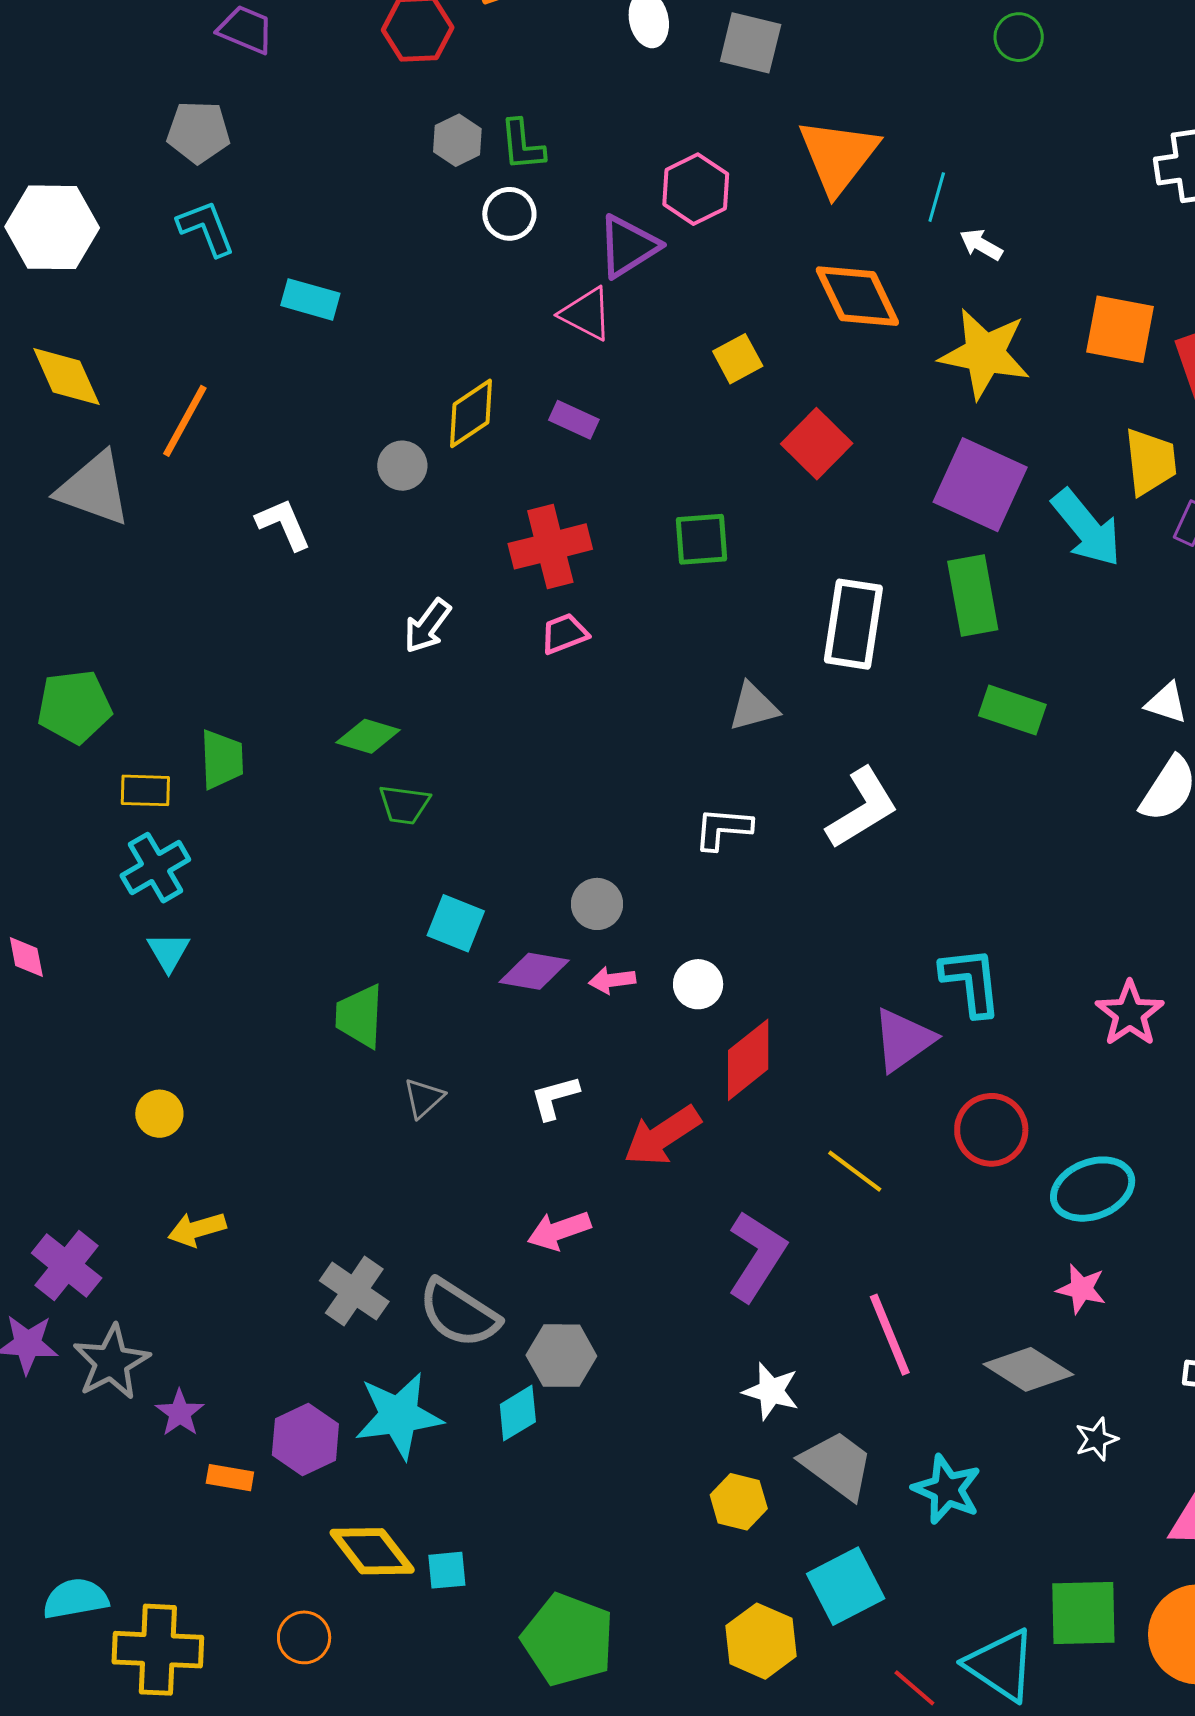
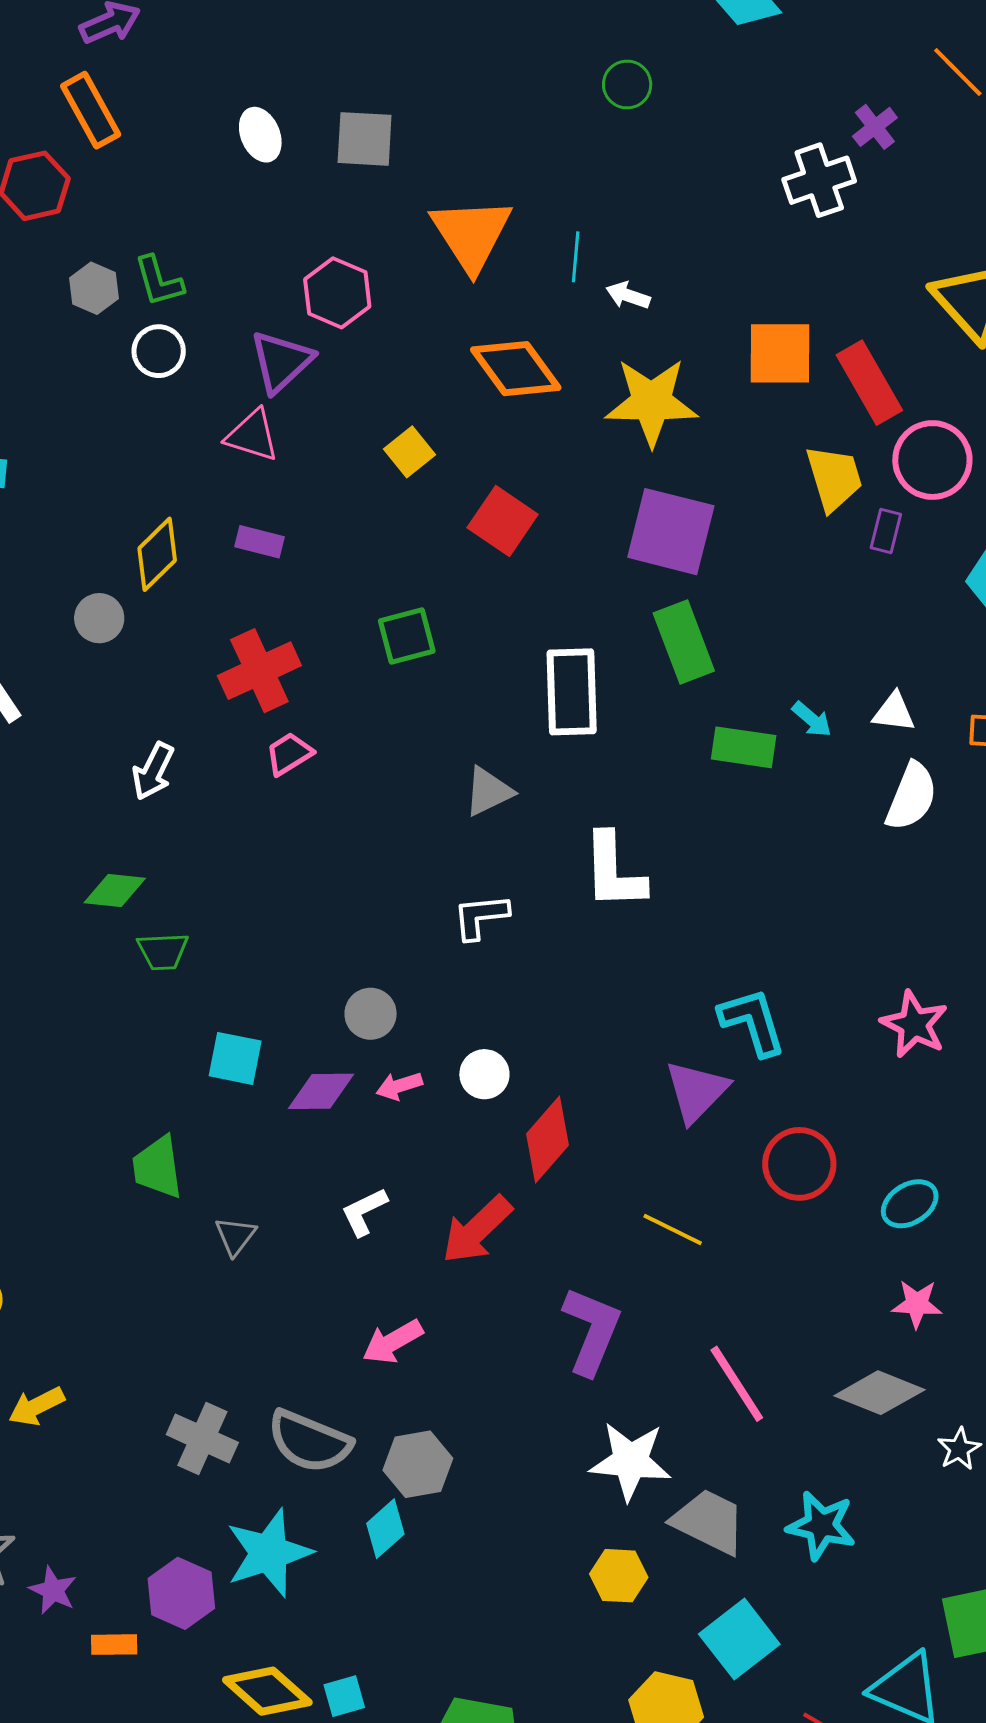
cyan arrow: (1087, 528) -> (812, 719), moved, size x0.5
white L-shape: (862, 808) -> (614, 871), turned 130
cyan ellipse: (1093, 1189) -> (910, 1204), size x0.7
white star: (771, 1391) -> (630, 1461), size x1.4

